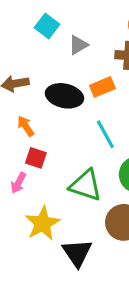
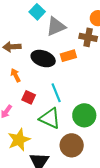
gray triangle: (78, 45) -> (56, 27), size x1.5
cyan line: (105, 134) -> (56, 93), moved
red square: (36, 158) -> (29, 97), moved

